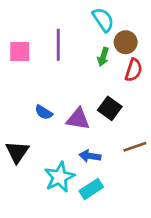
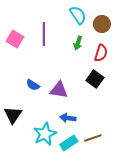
brown circle: (126, 42) -> (102, 24), moved
pink square: (20, 51) -> (15, 39), turned 30
black square: (110, 108) -> (95, 79), moved
brown line: (135, 147) -> (93, 138), moved

